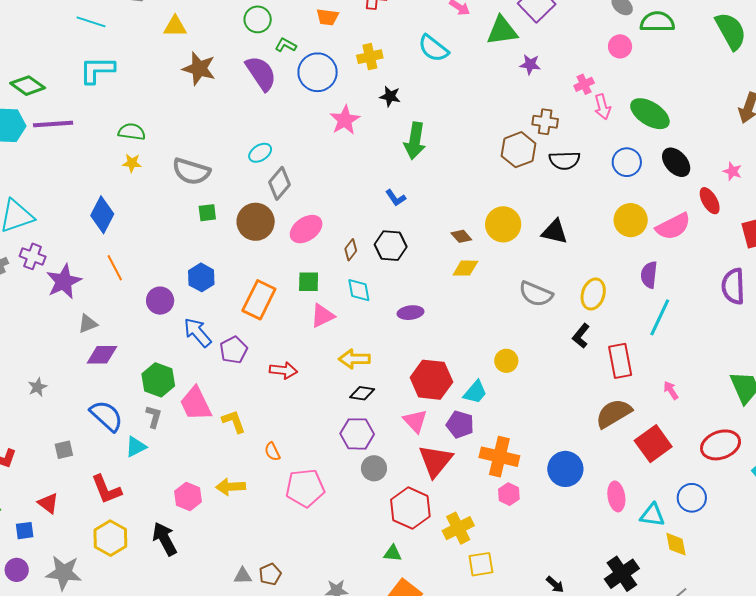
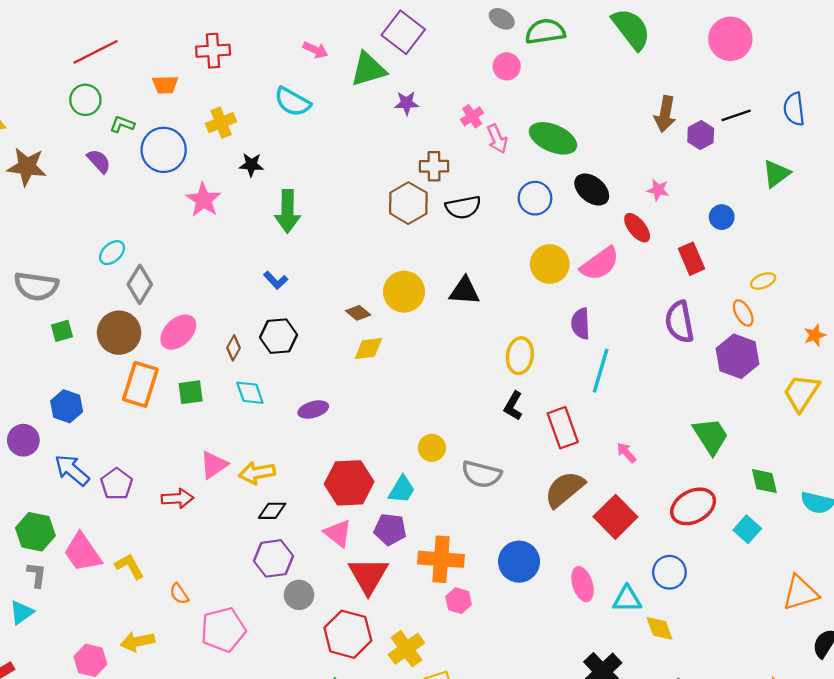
purple semicircle: (261, 73) -> (99, 161), size x0.6
gray semicircle: (536, 294) -> (482, 474), moved
orange rectangle: (259, 300) -> (140, 384), moved
pink triangle: (322, 316) -> (214, 465), moved

